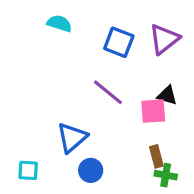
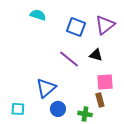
black triangle: (167, 95) -> (96, 55), moved
pink square: (153, 111) -> (105, 82), moved
green cross: (166, 175) -> (85, 114), moved

